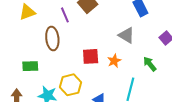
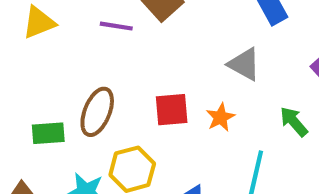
purple line: (65, 15) -> (116, 26), turned -56
brown ellipse: (52, 38) -> (97, 112), moved, turned 30

